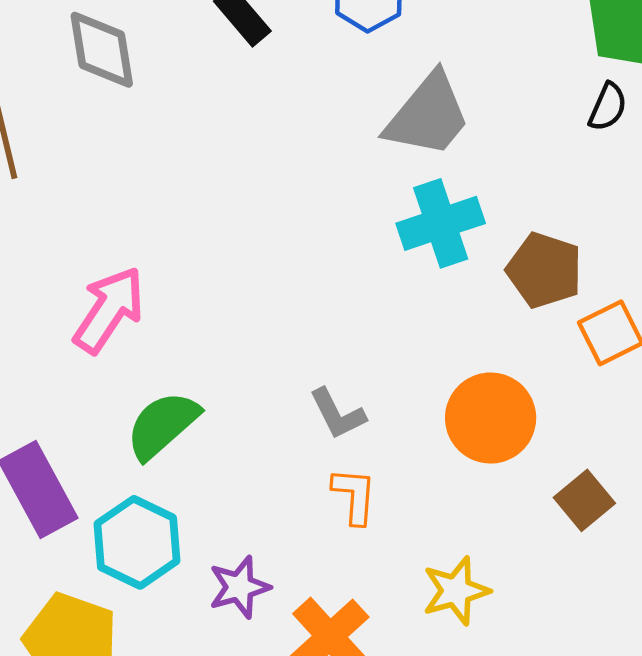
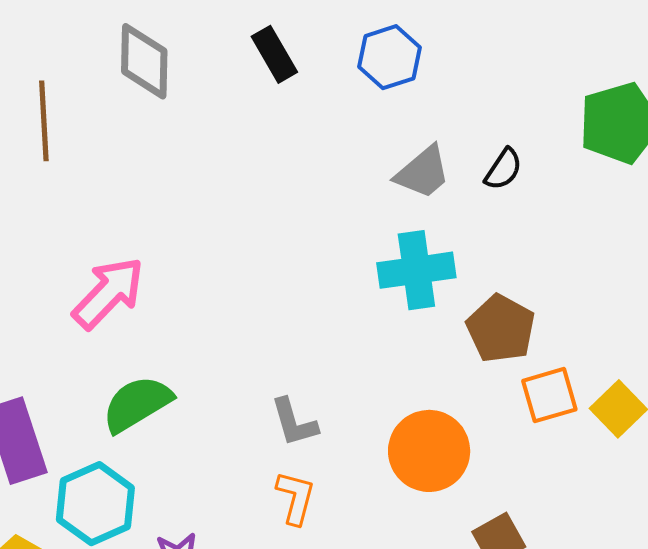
black semicircle: (608, 107) -> (503, 169), moved
gray trapezoid: (428, 115) -> (423, 172), size x0.7

